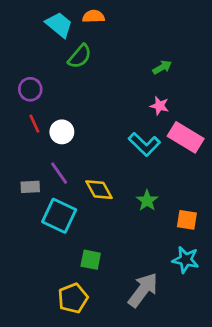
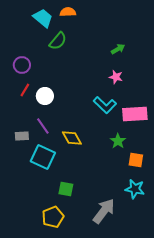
red line: (34, 124) -> (25, 90), turned 56
pink rectangle: (186, 137) -> (135, 114), moved, turned -35
green star: (147, 201) -> (118, 141), moved

